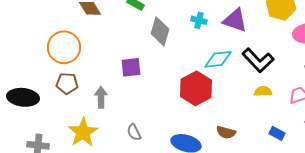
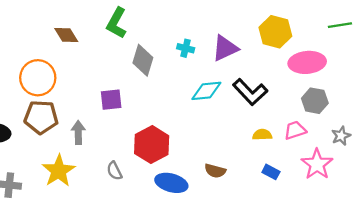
purple triangle: (235, 20) -> (225, 48), turned -44
brown pentagon: (67, 83) -> (41, 117), size x1.4
red hexagon: (196, 88) -> (152, 145), moved
yellow semicircle: (263, 91) -> (262, 135), moved

